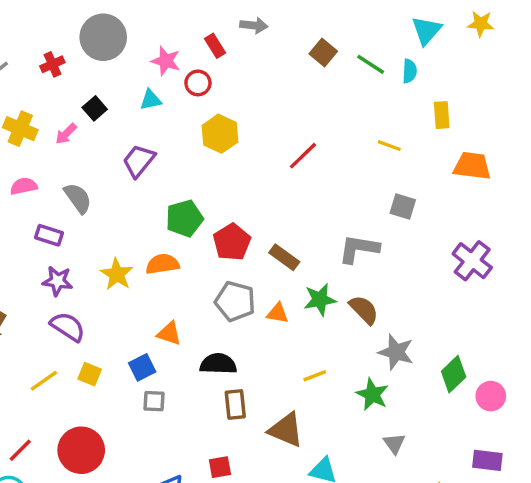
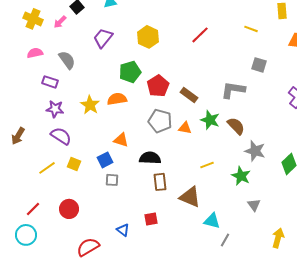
yellow hexagon: (220, 134) -> (148, 37), moved
green star: (320, 300) -> (210, 120), turned 30
red circle: (81, 450) -> (69, 209), size x0.7

